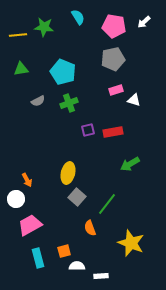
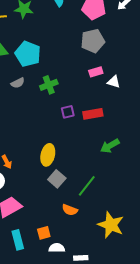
cyan pentagon: (63, 72) -> (28, 54), moved
orange semicircle: (90, 228) -> (70, 210), turned -49

